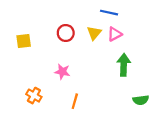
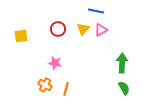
green arrow: (124, 65) -> (122, 63), moved
orange cross: (34, 96) -> (45, 85), moved
green semicircle: (141, 100) -> (124, 88), turned -112

